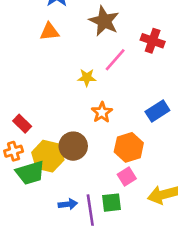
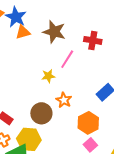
orange triangle: (50, 32) -> (23, 32), moved
brown circle: (73, 146) -> (41, 113), moved

